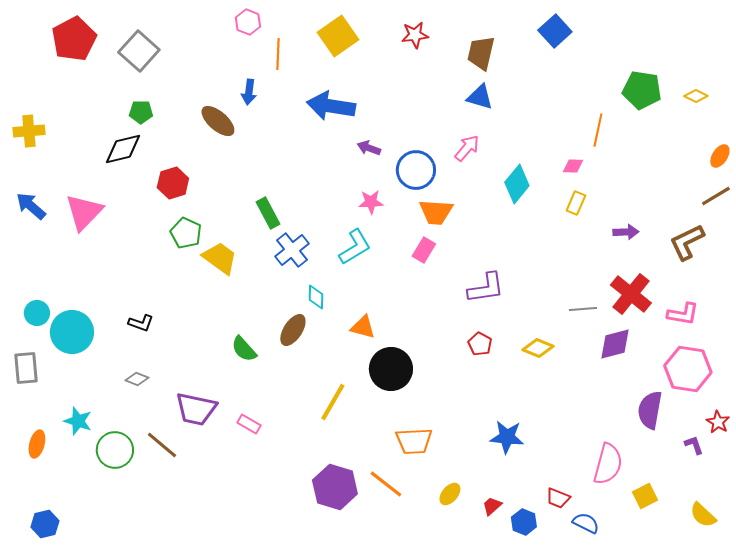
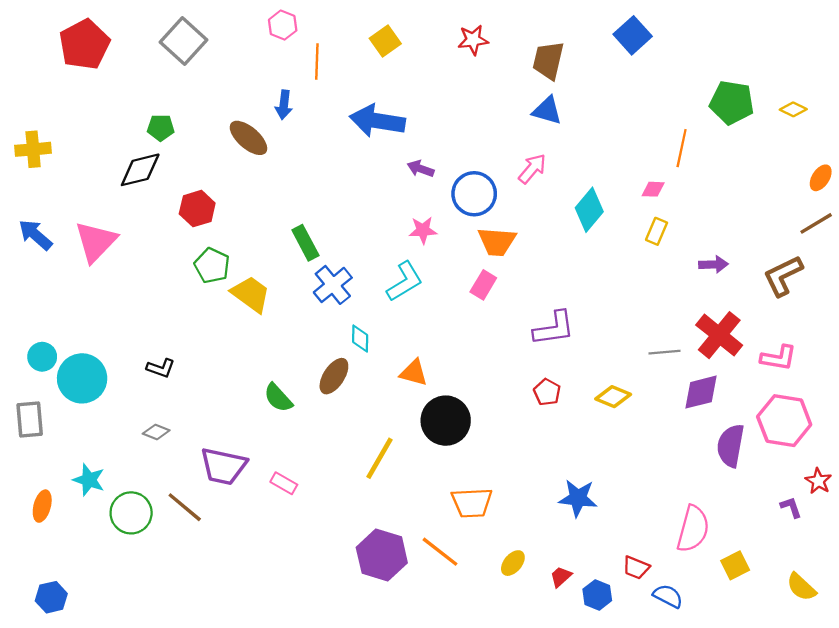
yellow square: (338, 36) -> (385, 41), size x0.7
gray square: (139, 51) -> (184, 41), moved
purple semicircle: (650, 410) -> (731, 446), moved

